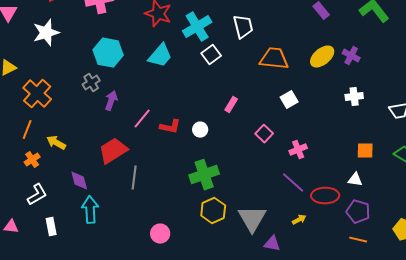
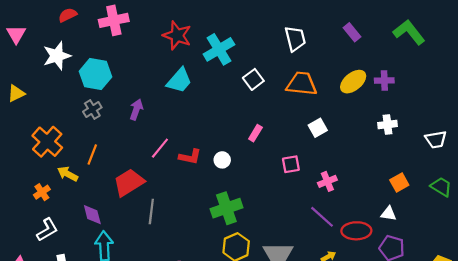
white trapezoid: (243, 27) -> (295, 39), moved
cyan hexagon: (108, 53) -> (96, 74), moved
white square: (211, 55) -> (253, 79), moved
purple cross: (351, 56) -> (384, 81), turned -30
gray cross: (91, 83) -> (92, 109), moved
orange cross: (37, 94) -> (47, 142), moved
purple arrow: (111, 101) -> (136, 109), moved
orange line: (27, 130) -> (92, 155), moved
pink square: (264, 134) -> (291, 164), turned 36
orange square: (365, 151) -> (399, 182), turned -30

